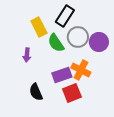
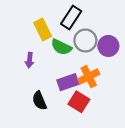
green semicircle: (56, 43) -> (61, 47), turned -30
orange cross: (81, 70) -> (89, 77), turned 36
red square: (72, 93) -> (79, 102), turned -36

